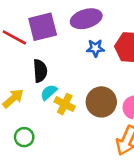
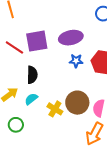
cyan semicircle: (49, 92) -> (31, 99), moved
yellow cross: (65, 104) -> (55, 109), moved

